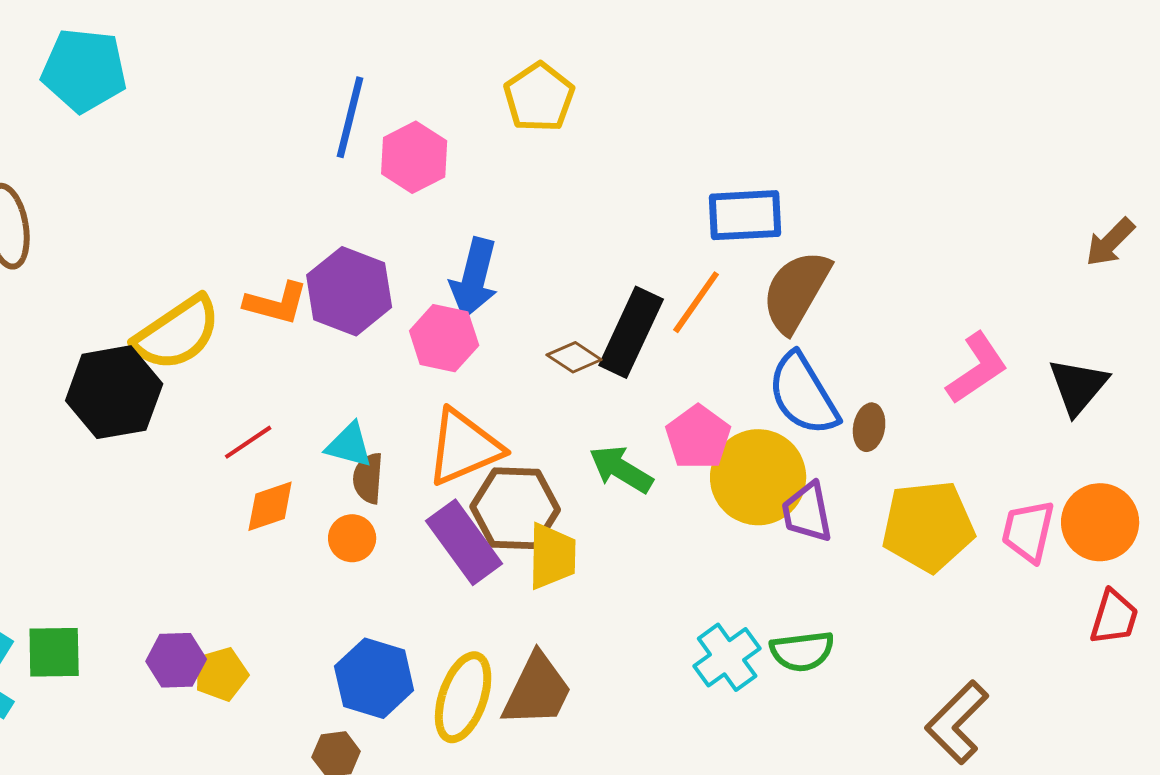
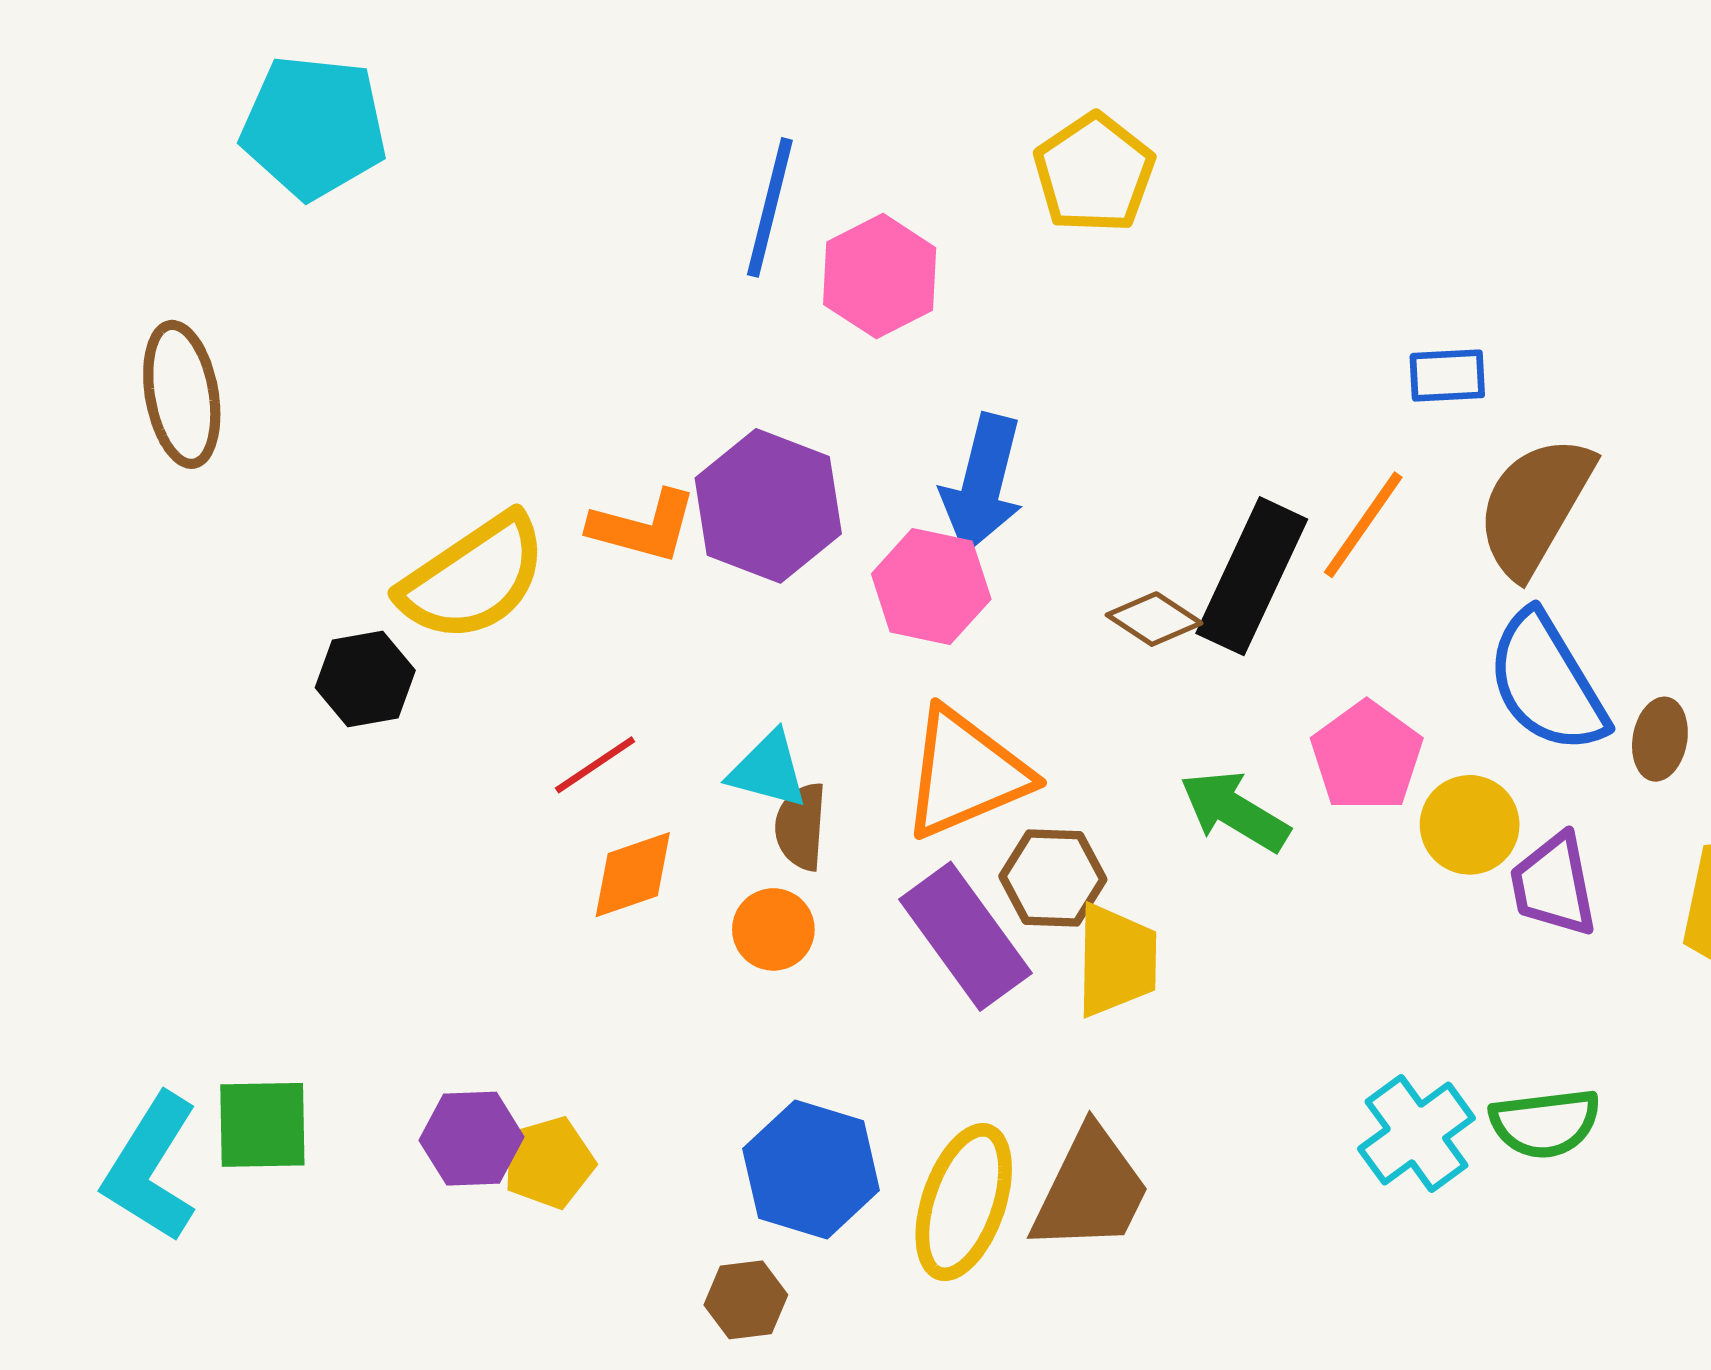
blue rectangle: (745, 215) -> (1447, 376), size x0.6
black hexagon: (114, 392) -> (365, 679), size x0.6
yellow circle: (758, 477) -> (1470, 825), size x0.6
brown hexagon: (515, 508) -> (1053, 878), size x0.7

